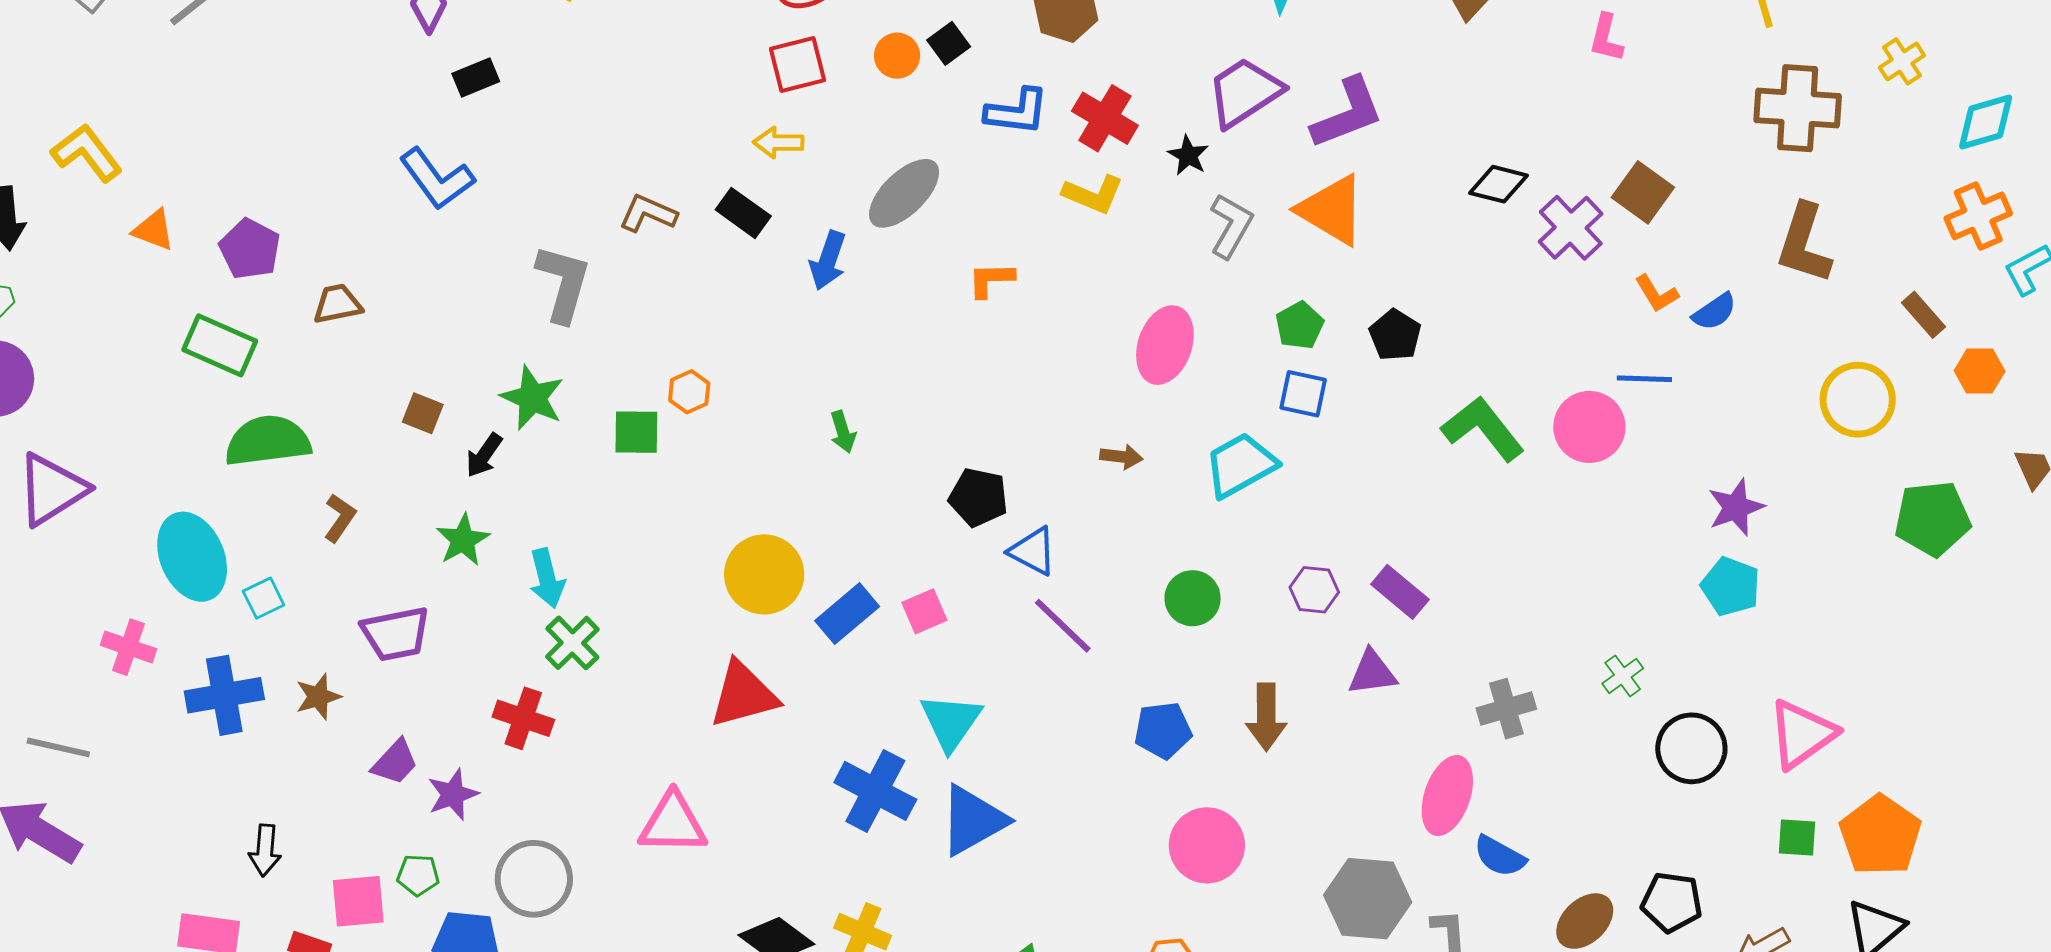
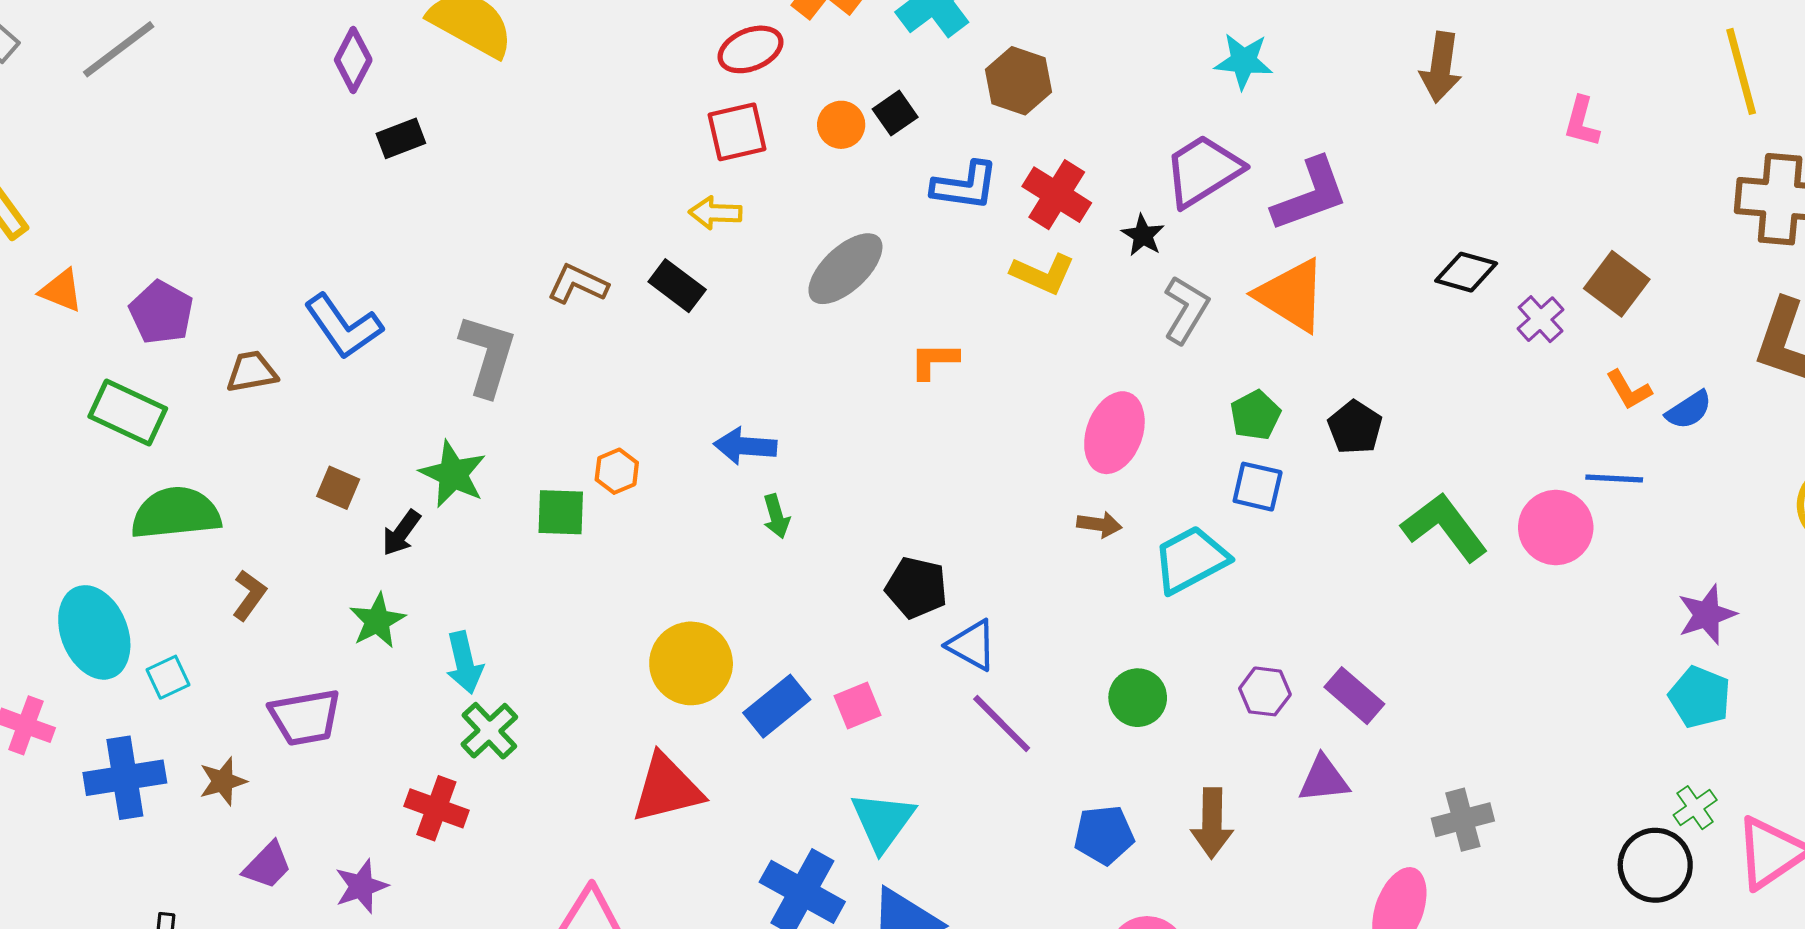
blue L-shape: (437, 179) -> (343, 326), moved
purple cross: (1571, 228) -> (1541, 319), size x0.7
blue arrow: (828, 260) -> (745, 446), moved, turned 74
brown arrow: (1121, 457) -> (1099, 524), moved
green cross: (1623, 676) -> (1695, 808), moved
purple trapezoid: (395, 762) -> (267, 865), moved

